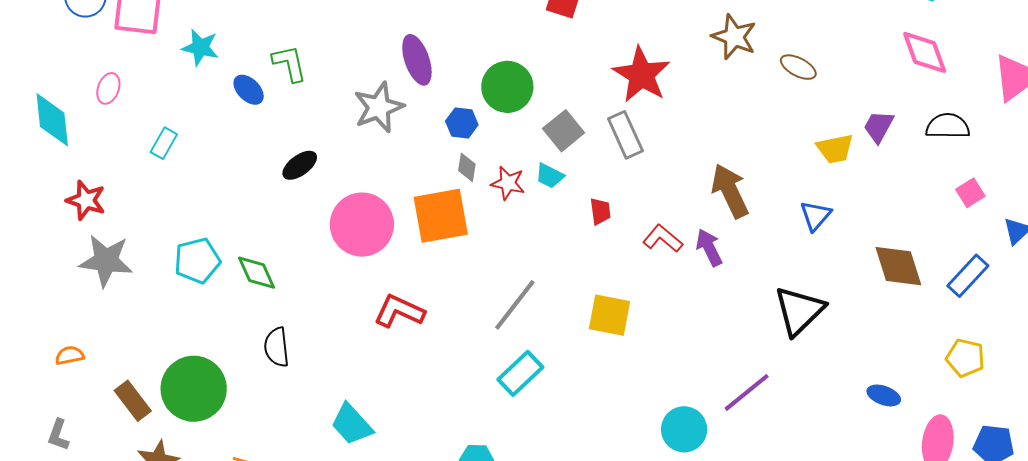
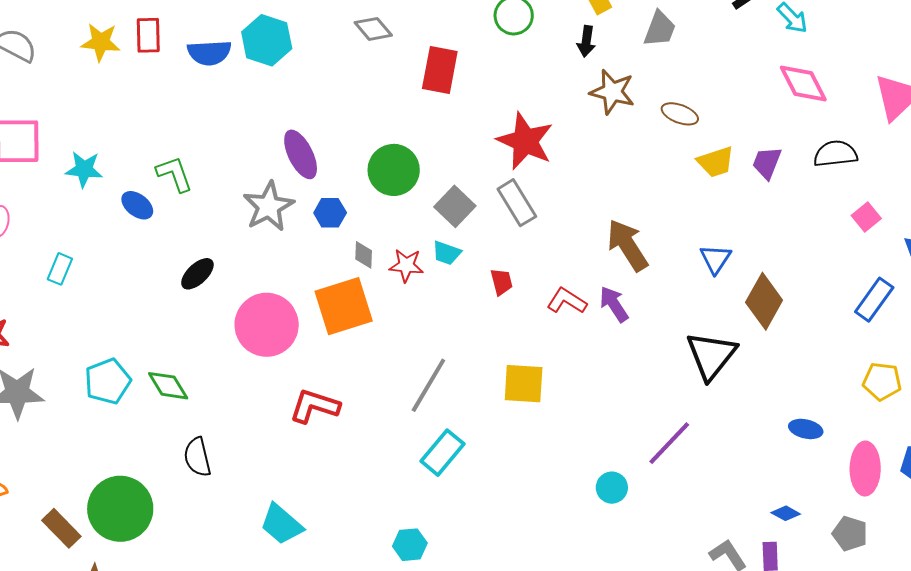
blue hexagon: (462, 123) -> (330, 213), moved
yellow trapezoid: (835, 149) -> (716, 162), moved
brown diamond: (898, 266) -> (764, 301), moved, turned 54
cyan circle: (684, 429) -> (612, 488), size x0.7

